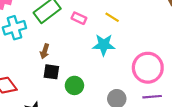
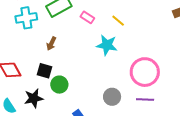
black square: (51, 72) -> (44, 71), moved
green circle: (74, 85) -> (59, 85), moved

